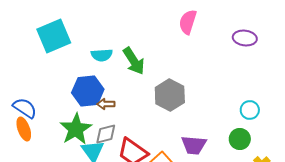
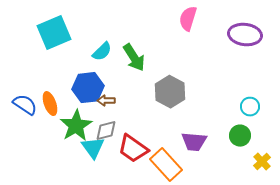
purple ellipse: (245, 38) -> (245, 35), size x1.4
cyan semicircle: (102, 55) -> (102, 52), turned -40
orange ellipse: (24, 129) -> (50, 104), moved

